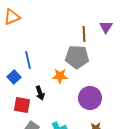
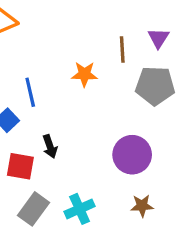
gray pentagon: (77, 57) -> (155, 86), moved
orange star: (60, 76) -> (84, 74), moved

